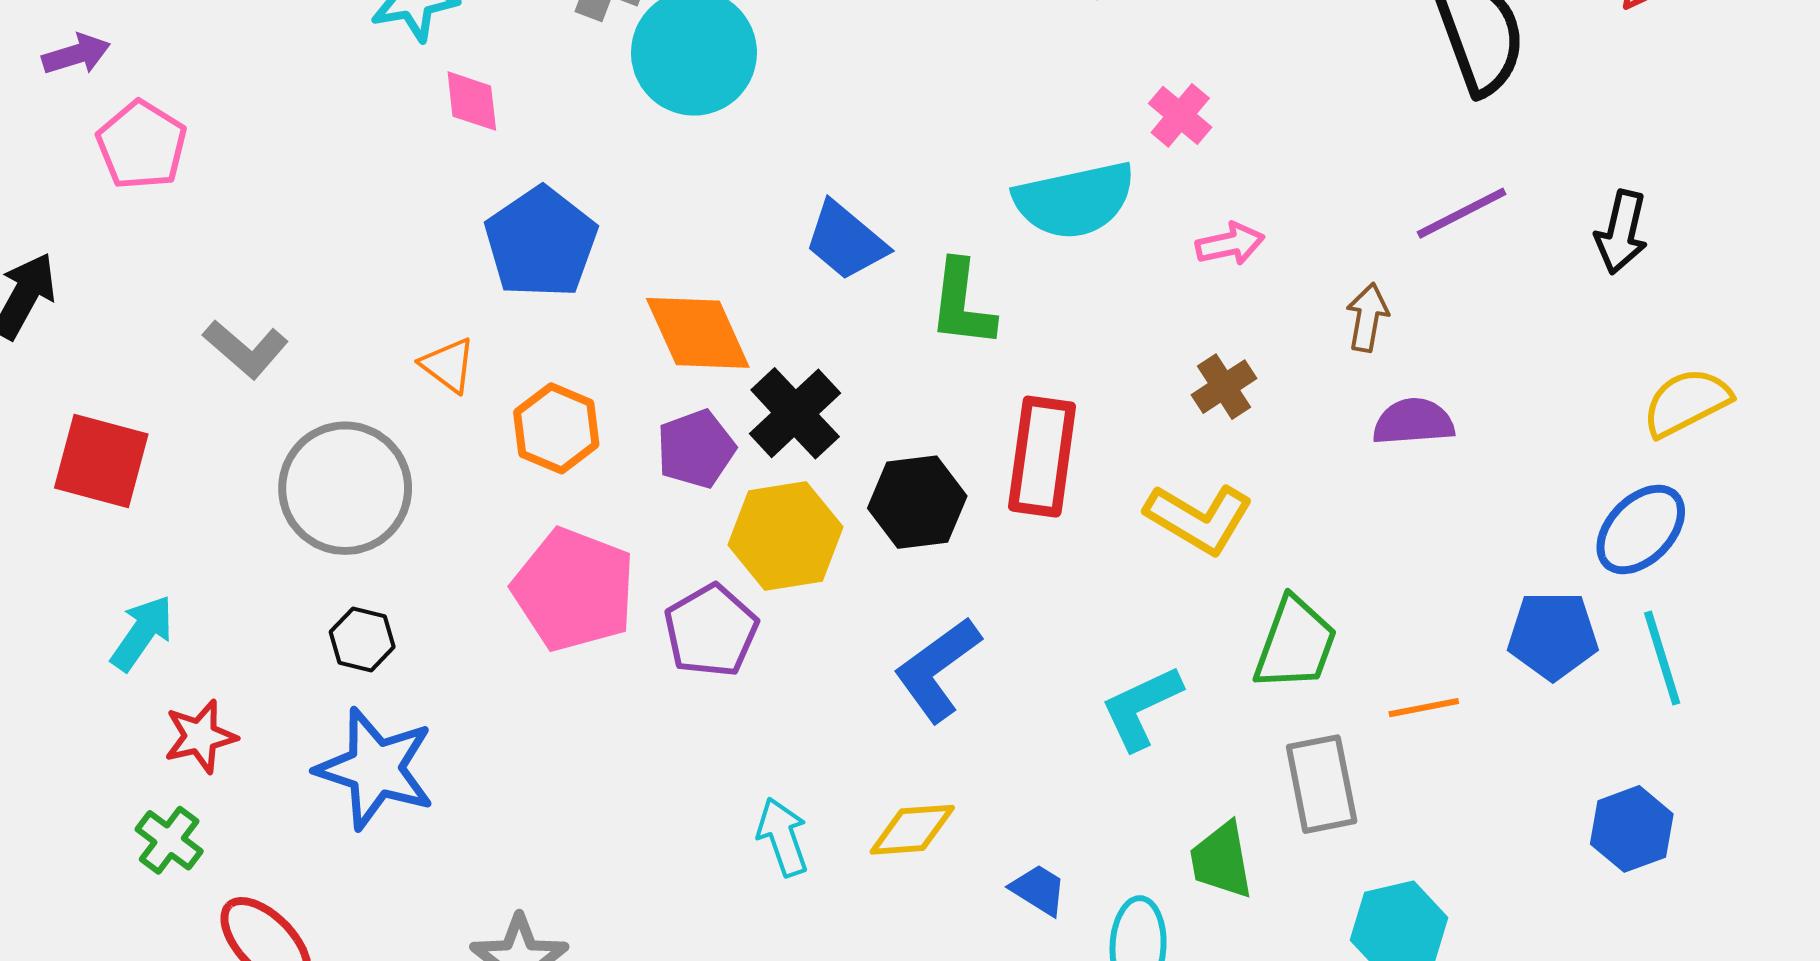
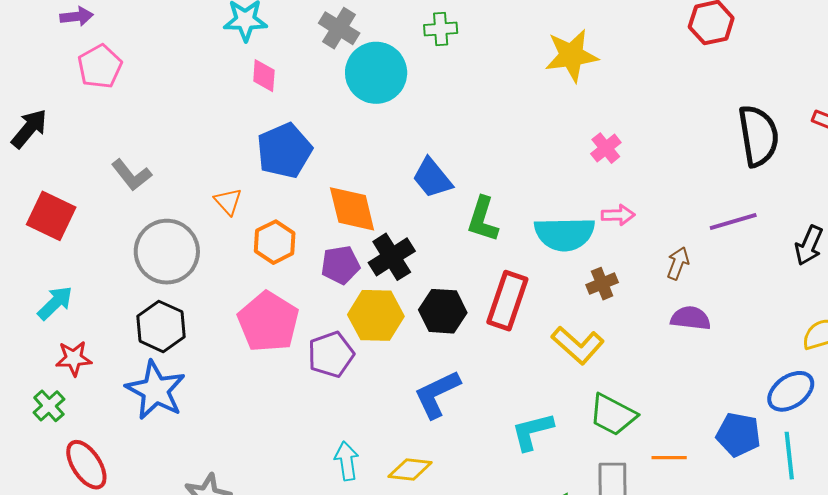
cyan semicircle: (1074, 200) -> (565, 234), moved
black hexagon: (362, 639) -> (161, 326), size x1.6
green trapezoid: (1295, 644) -> (613, 415), turned 87

